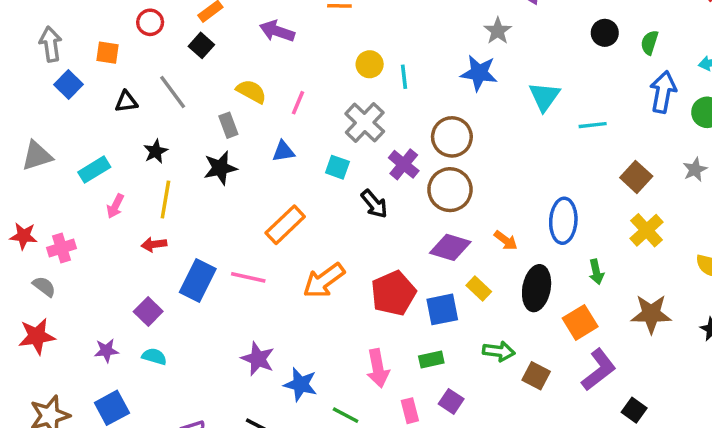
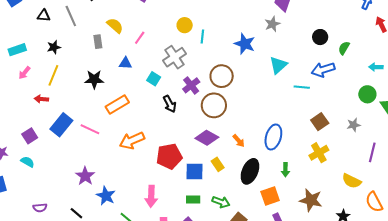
gray star: (498, 31) -> (272, 24), moved
blue arrow: (663, 92) -> (323, 70), moved, turned -130
black star: (220, 168) -> (94, 79), moved
green rectangle: (431, 360) -> (193, 200), moved

